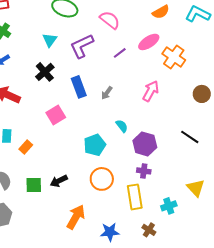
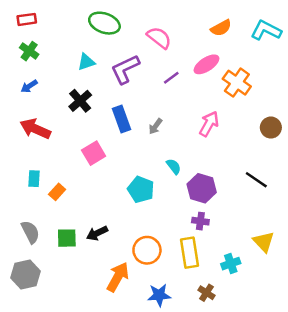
cyan triangle: (50, 40) -> (86, 62), turned 35
cyan pentagon: (95, 145) -> (141, 189), turned -30
orange circle: (102, 179) -> (147, 250), moved

